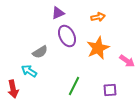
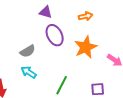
purple triangle: (58, 13) -> (46, 12), turned 40
cyan arrow: (29, 71) -> (29, 72), moved

